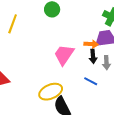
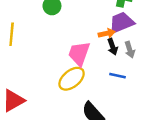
yellow ellipse: (51, 92) -> (72, 79), moved

